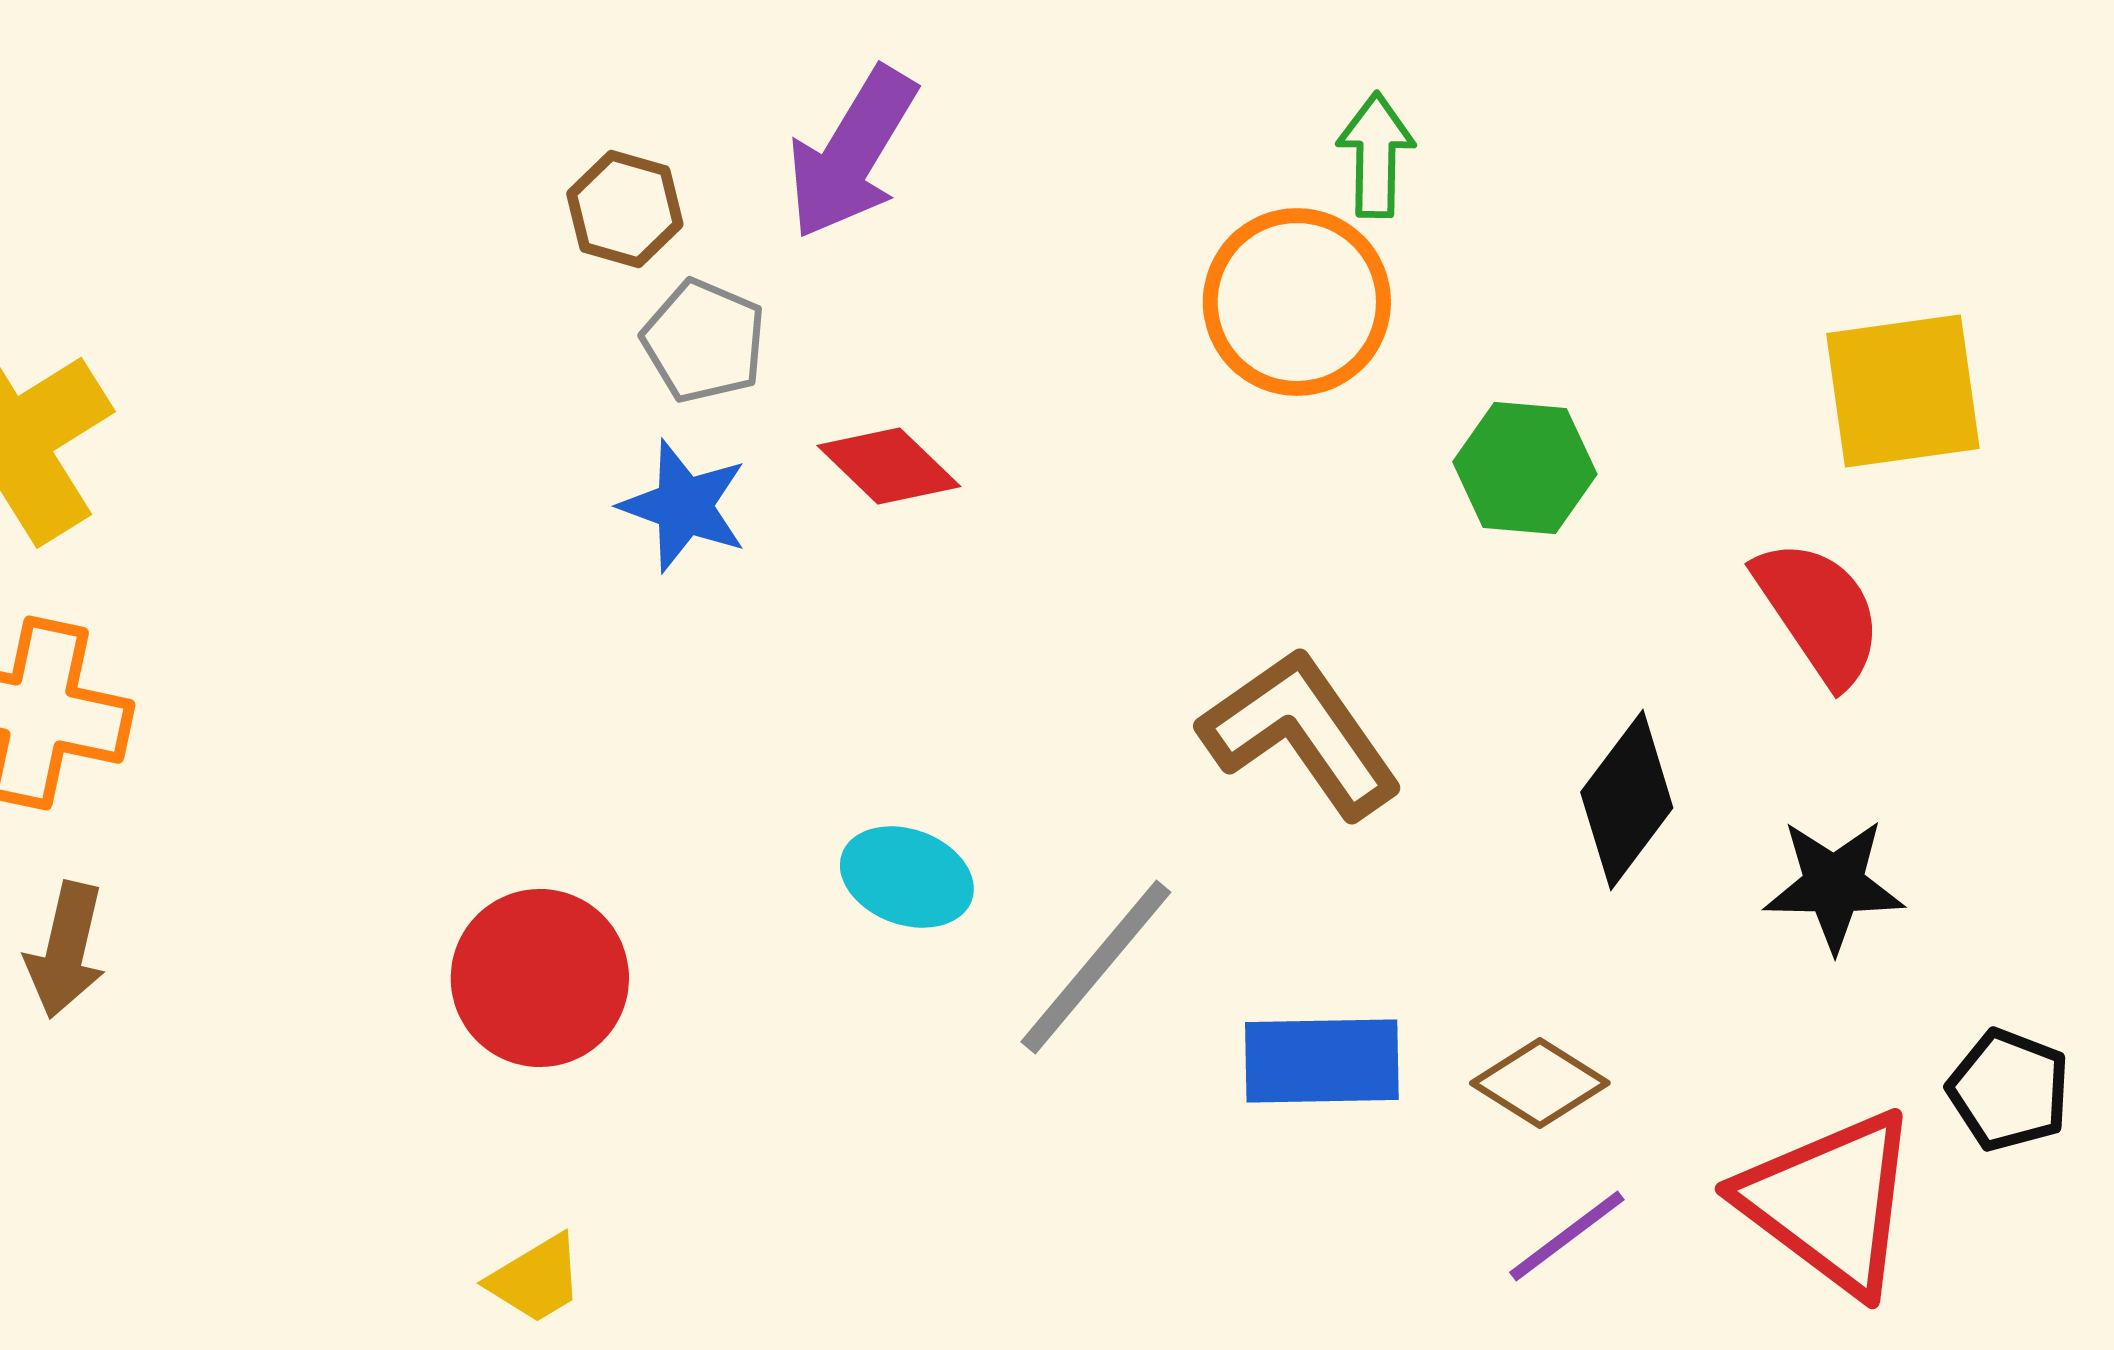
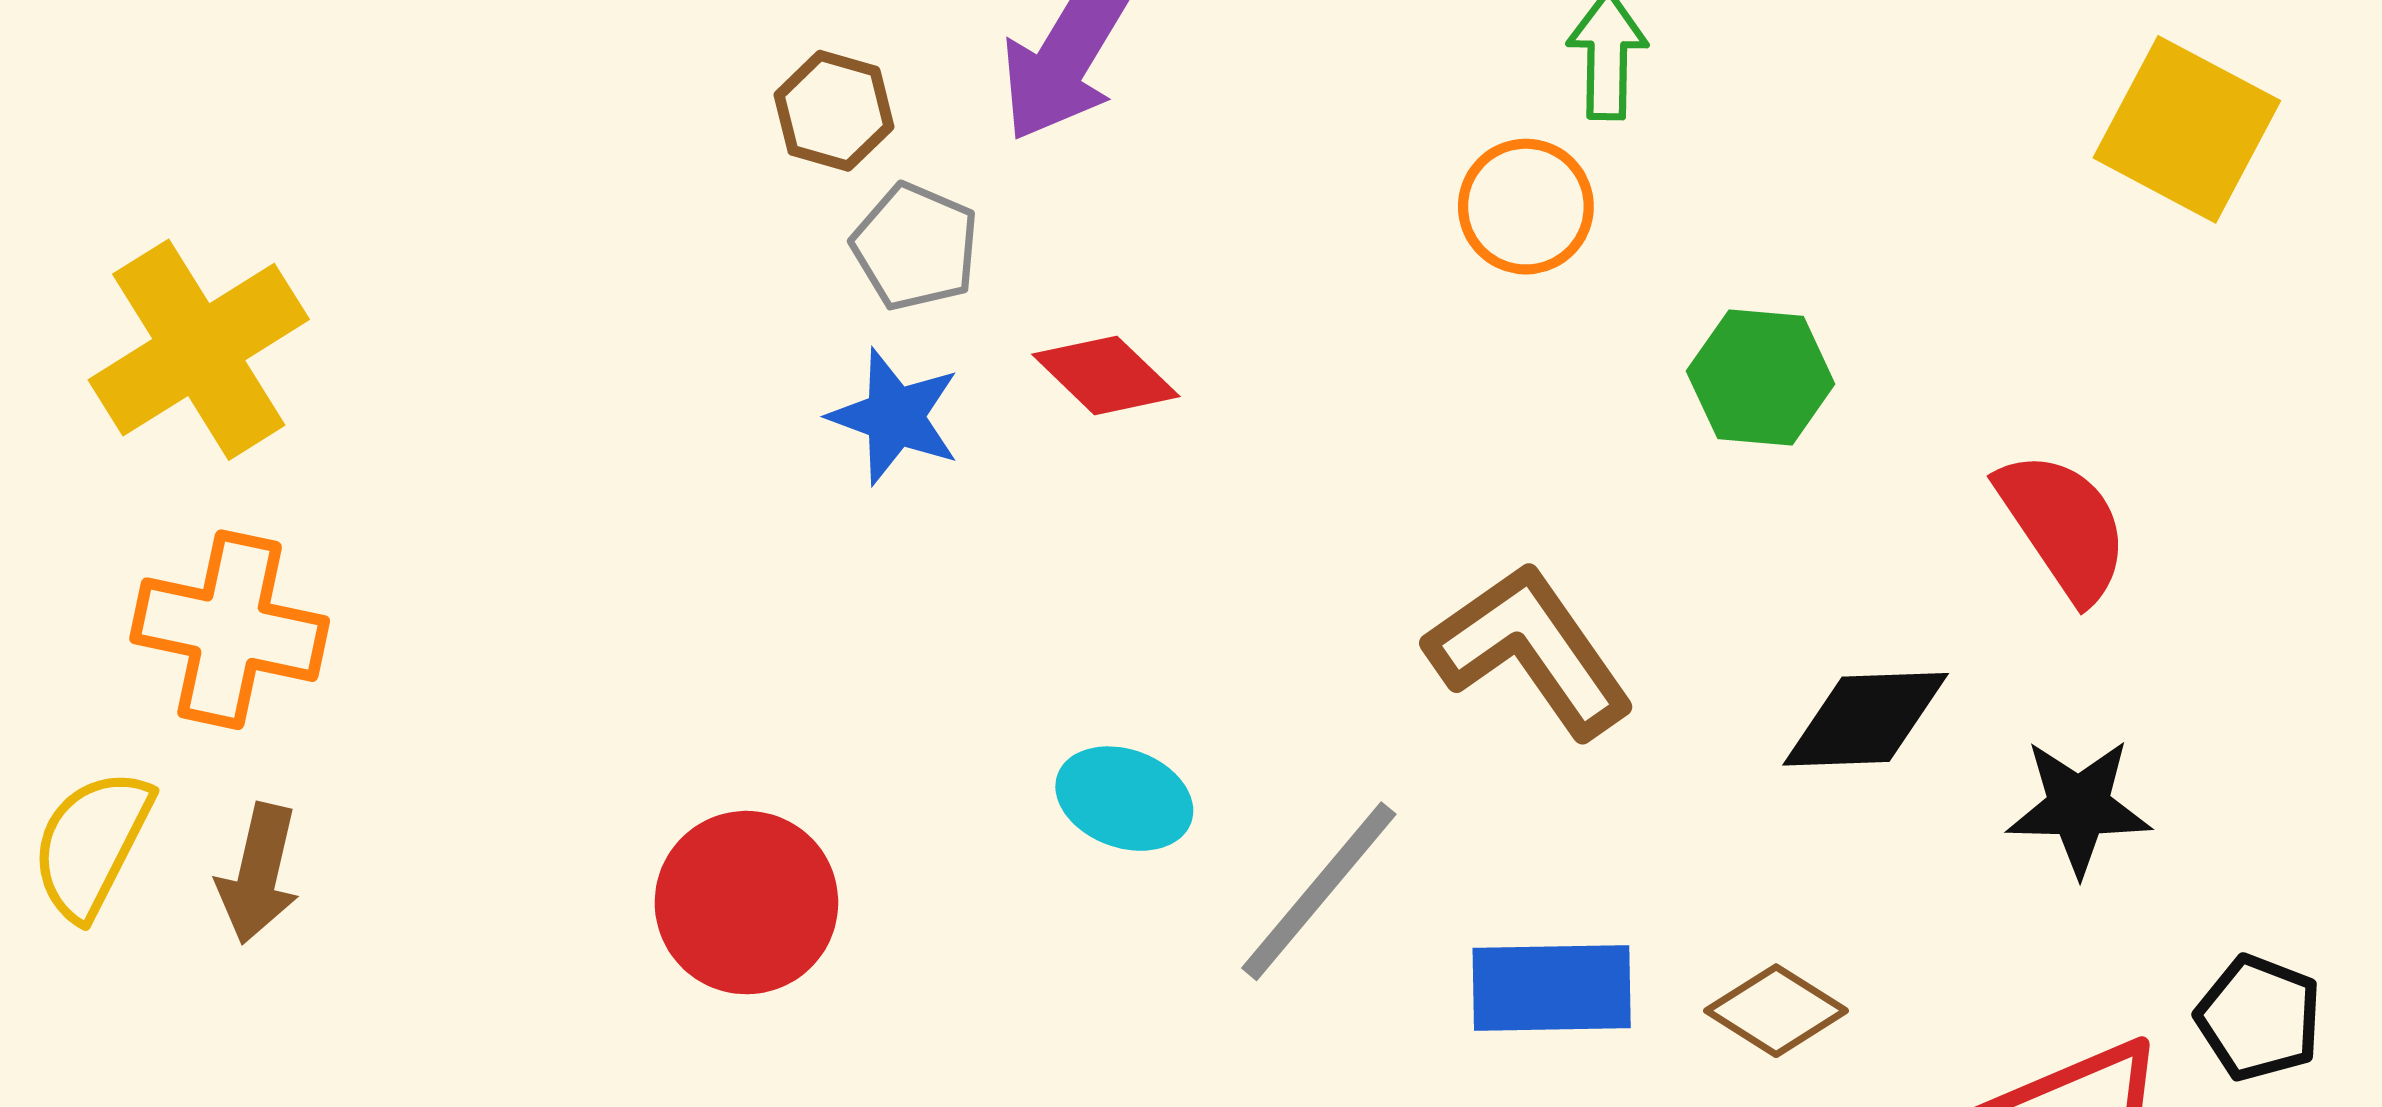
orange circle: (1297, 302) -> (1526, 207), size x0.7
yellow square: (1903, 391) -> (2187, 129), moved, turned 36
black diamond: (1627, 800) -> (1866, 719), turned 51

